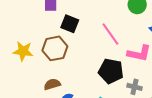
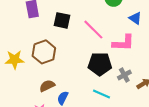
black square: (70, 24) -> (62, 20), moved
gray cross: (134, 87) -> (124, 75), turned -32

